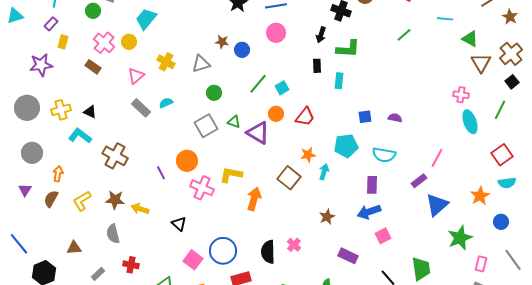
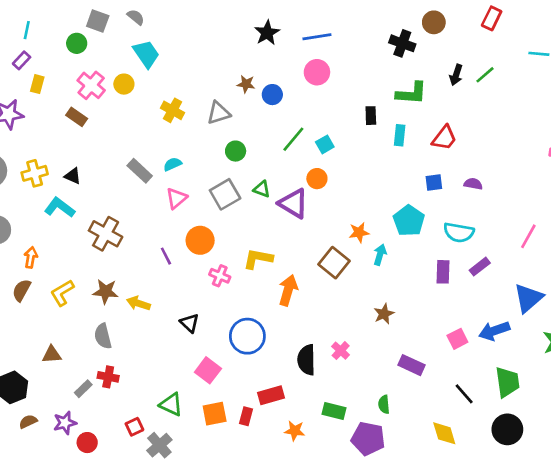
cyan trapezoid: (146, 19) -> (146, 54), turned 105
black arrow: (321, 35) -> (456, 75), moved
pink triangle: (136, 76) -> (176, 198), moved
red trapezoid: (305, 117) -> (444, 138), moved
cyan pentagon: (346, 146) -> (409, 221), turned -30
purple rectangle: (419, 181) -> (480, 267), moved
pink cross: (202, 188) -> (220, 276), size x0.7
blue arrow: (369, 212) -> (494, 331), moved
blue circle: (223, 251) -> (247, 336), moved
red cross: (131, 265) -> (108, 377), moved

